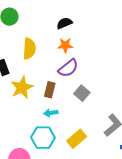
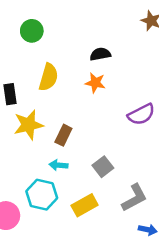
purple semicircle: (68, 68) -> (141, 114), moved
gray square: (82, 93) -> (103, 167), moved

